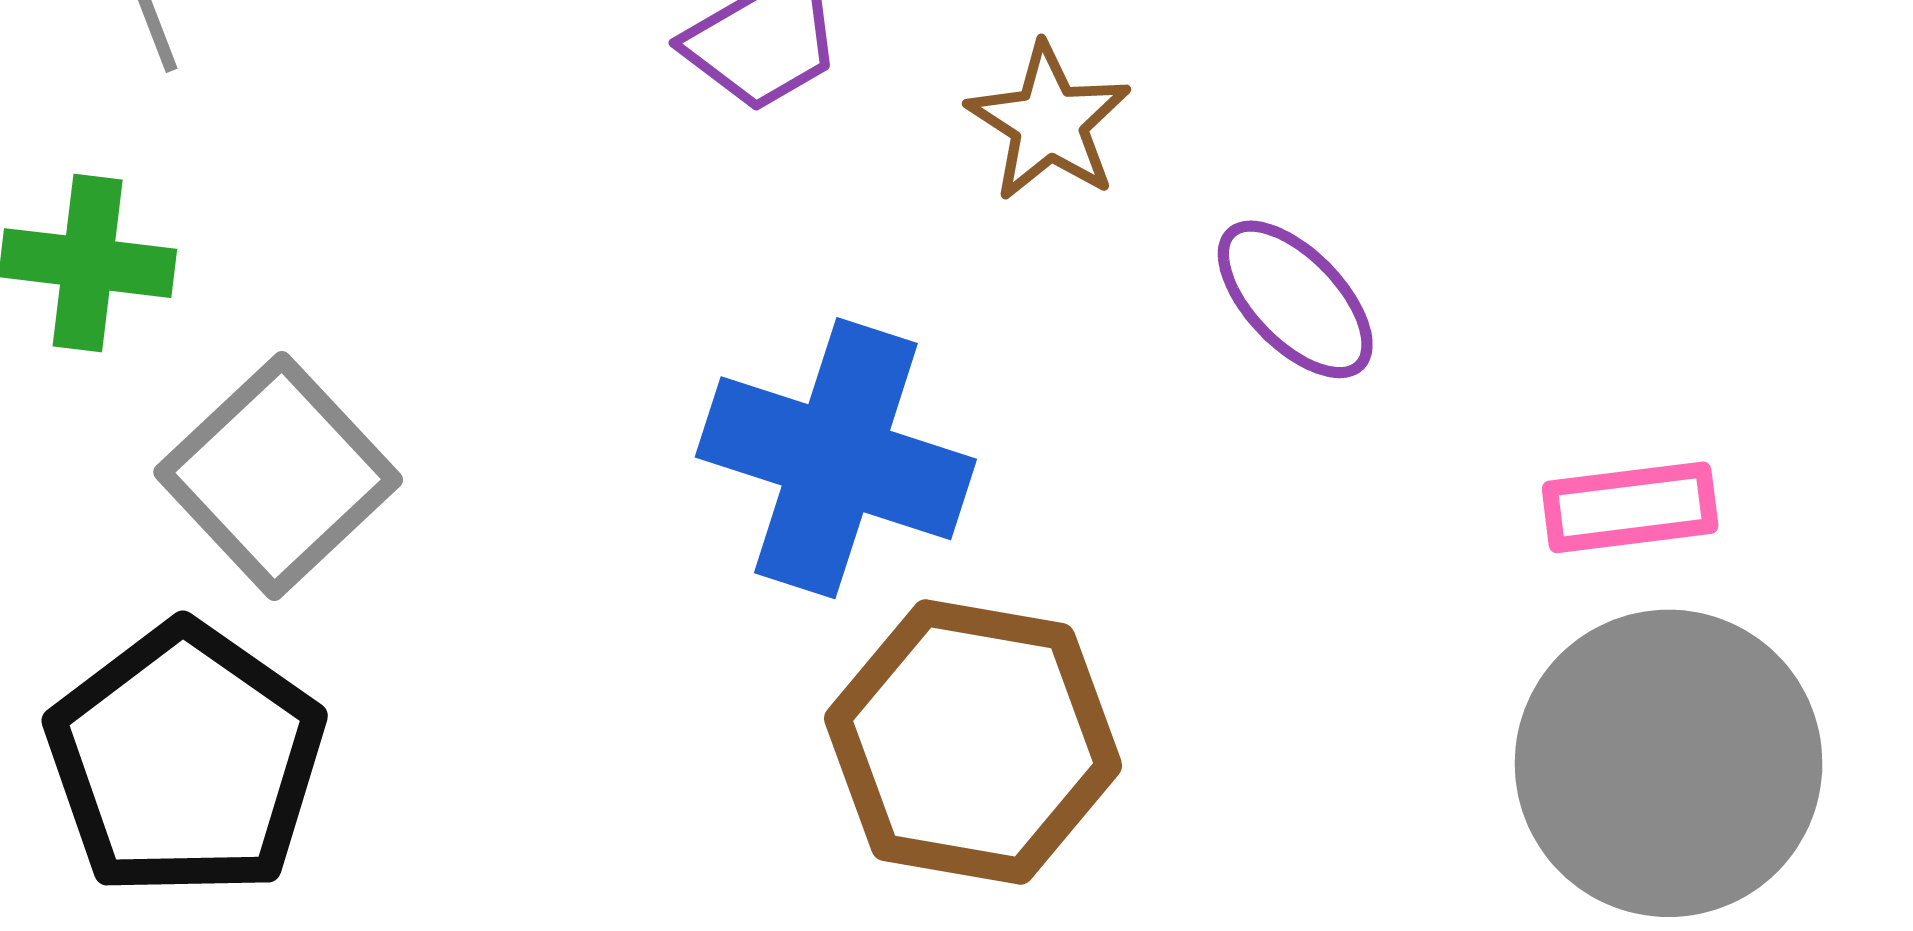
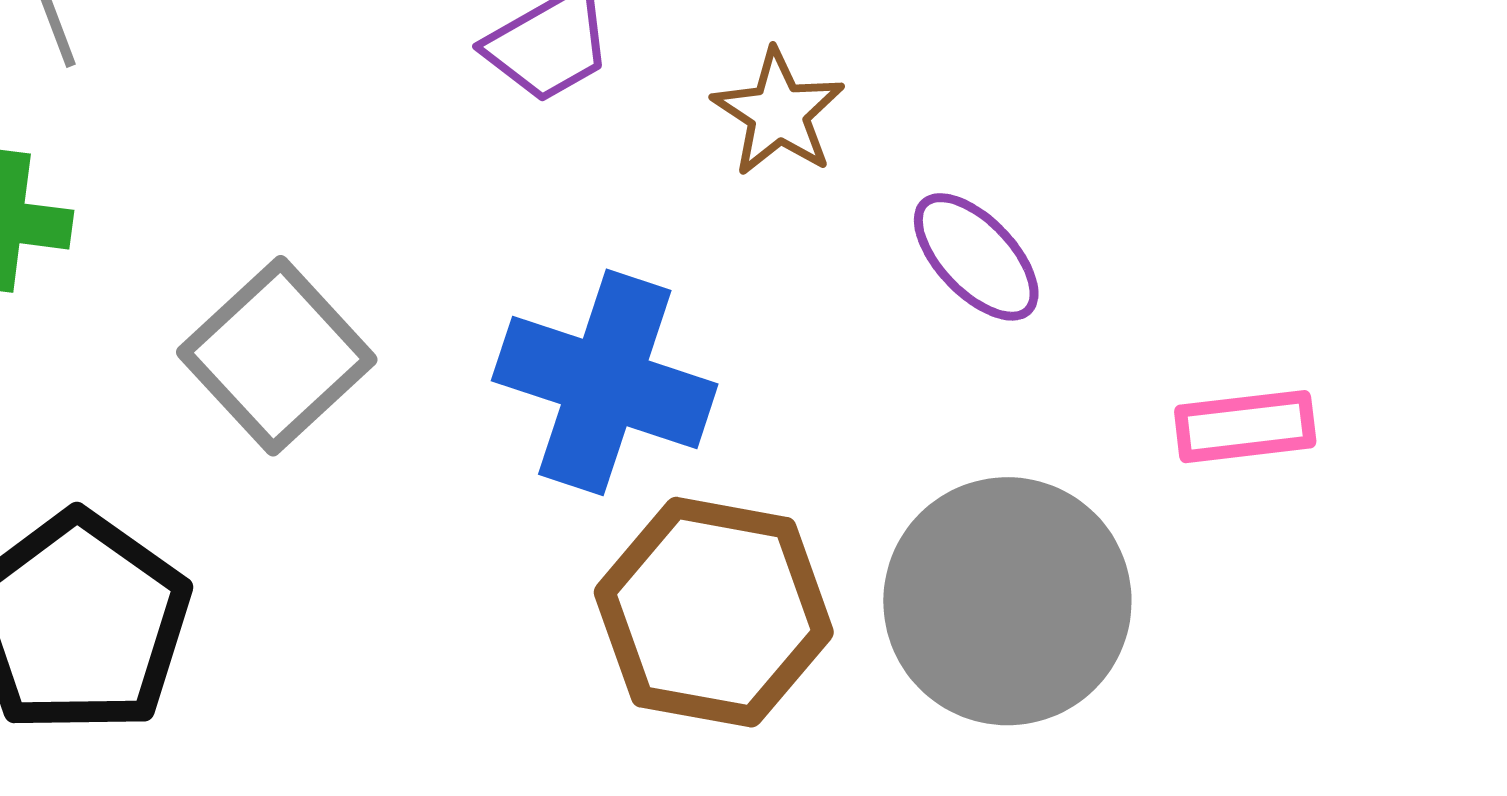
gray square: (278, 476) -> (277, 356), moved
gray circle: (1669, 763) -> (1007, 601), moved

